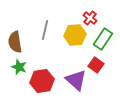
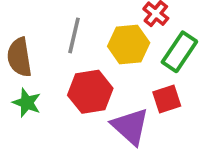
red square: (96, 65) -> (167, 99), turned 35
red hexagon: (42, 81) -> (90, 92), moved

